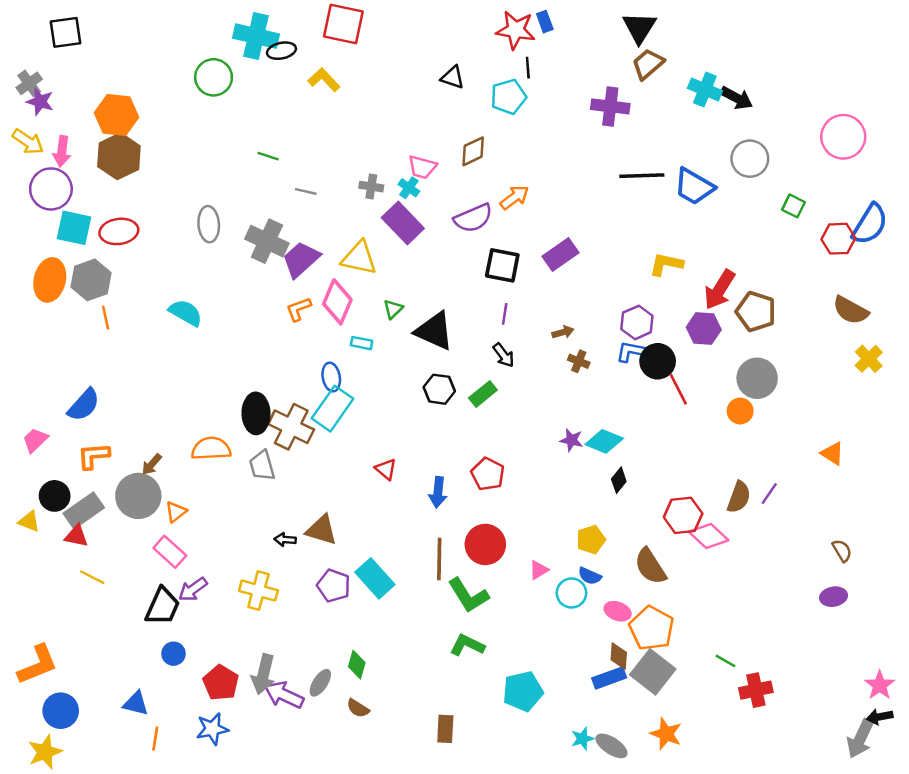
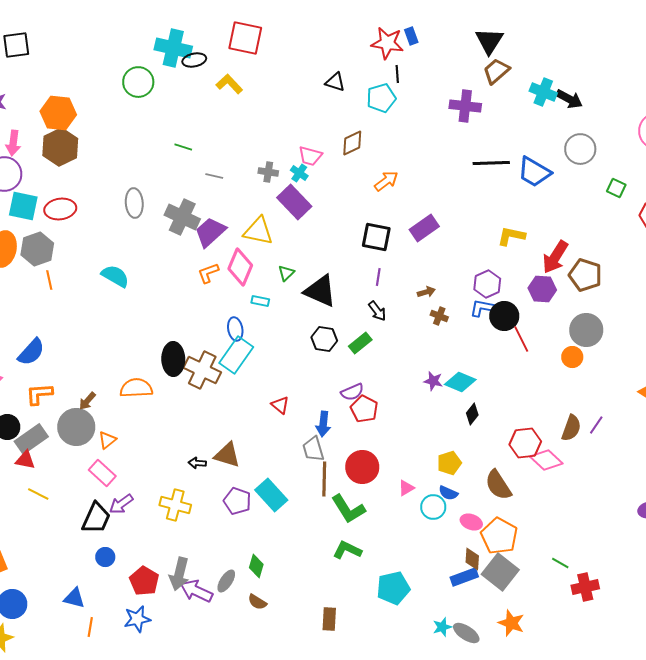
purple semicircle: (473, 218) -> (352, 392), moved, size x0.7
gray trapezoid: (262, 466) -> (313, 449), moved

